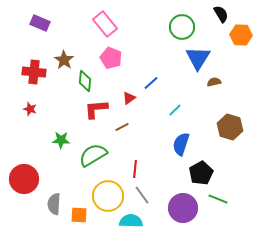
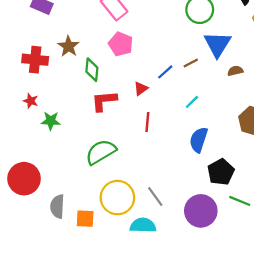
brown line: (122, 127) -> (191, 63), moved
green star: (61, 140) -> (51, 121), moved
red line: (135, 169) -> (147, 122), moved

